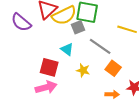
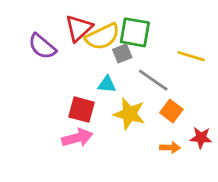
cyan triangle: (67, 49) -> (107, 84), turned -32
yellow star: (83, 70) -> (129, 114), size x1.6

